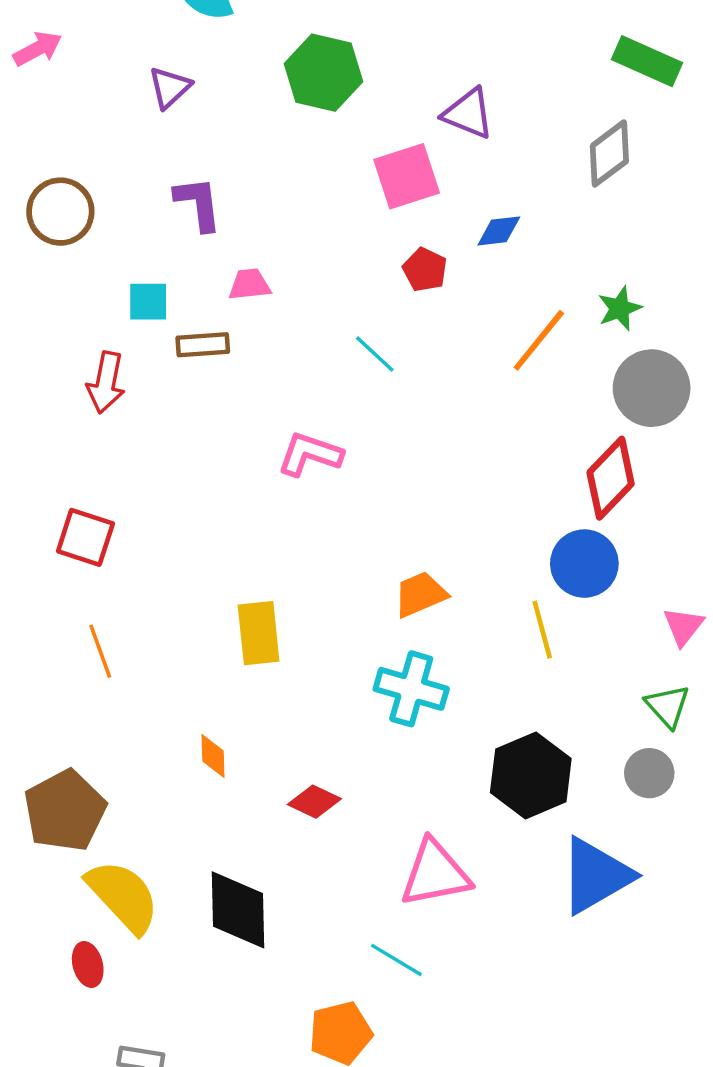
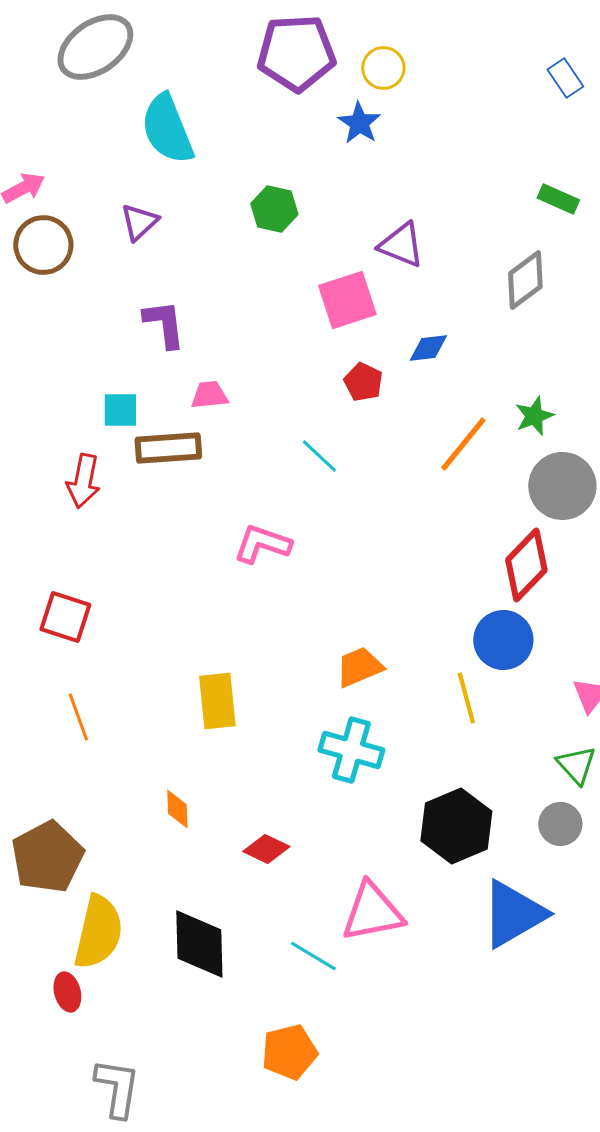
green rectangle: (647, 61) -> (558, 199), size x0.7
green hexagon: (324, 73) -> (274, 209), size x0.7
brown circle: (60, 212) -> (43, 245), moved
brown rectangle: (203, 345) -> (168, 448), size x1.4
yellow semicircle: (123, 896) -> (98, 932), turned 56
cyan line: (396, 960) -> (313, 956), moved

